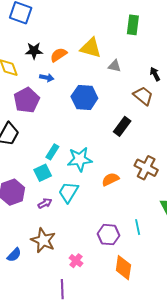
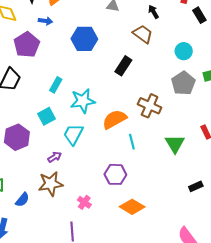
cyan rectangle: (52, 152) -> (56, 85), moved
orange semicircle: (110, 179) -> (114, 119), size x1.4
purple arrow: (45, 203) -> (55, 157), moved
cyan line: (138, 227) -> (132, 142), moved
brown star: (43, 240) -> (51, 184), turned -30
orange diamond: (123, 268) -> (132, 207), turned -65

